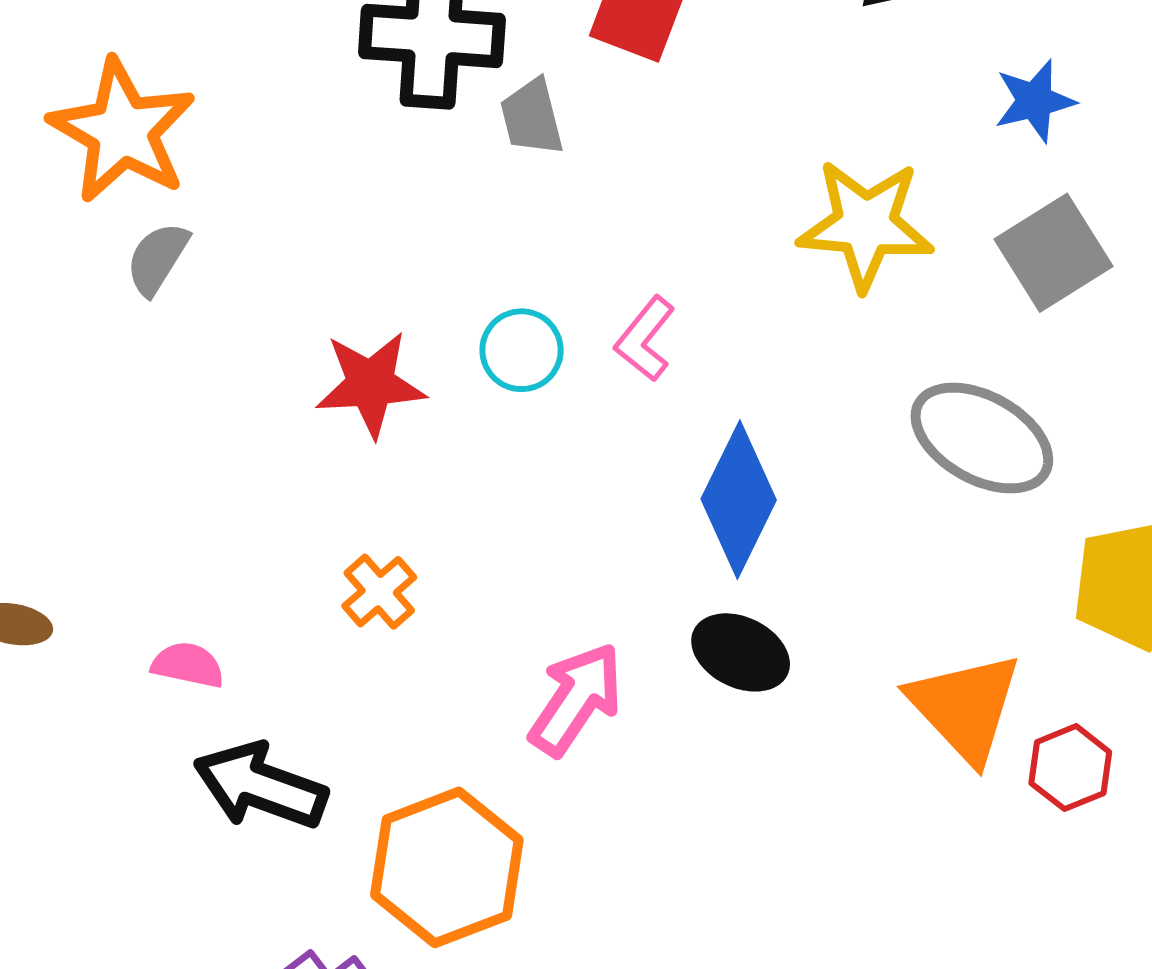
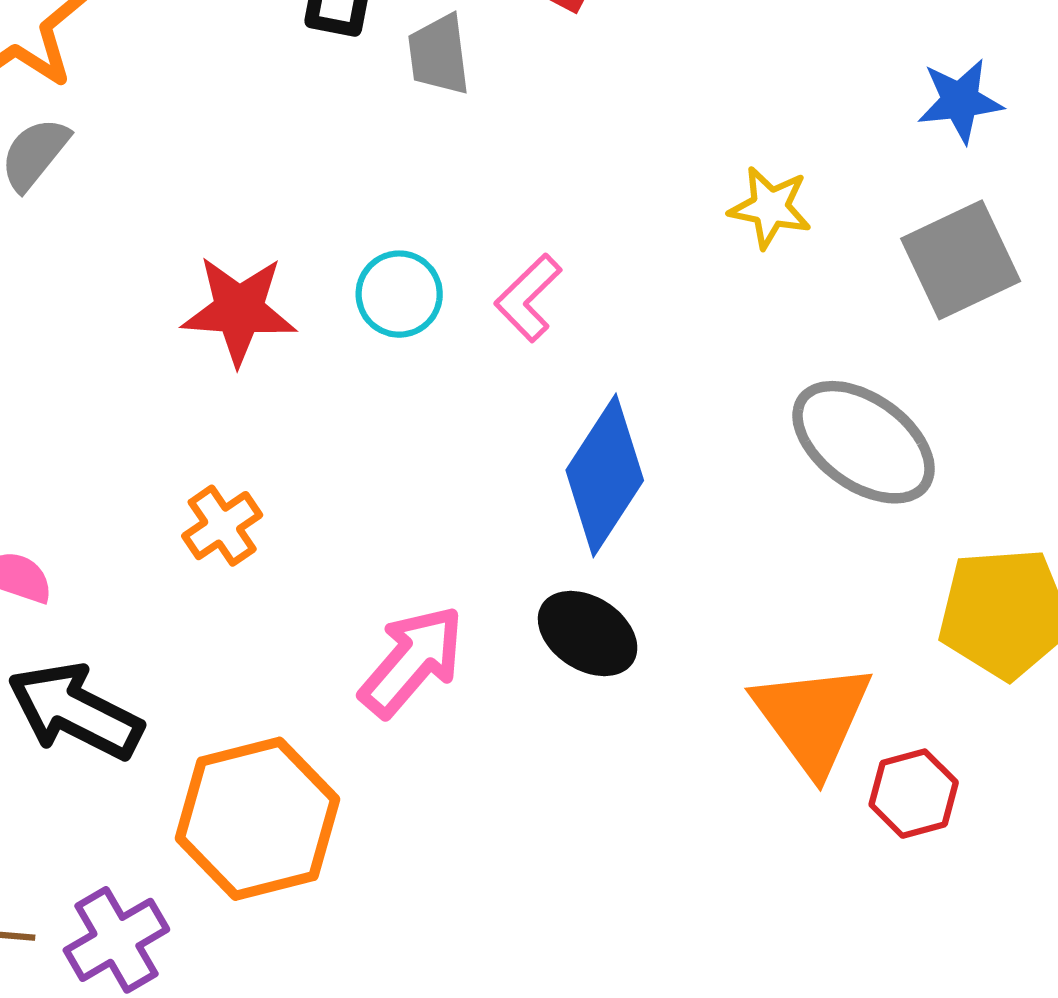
yellow star: (866, 225) -> (770, 207), size x0.6

